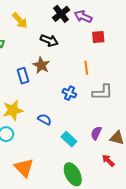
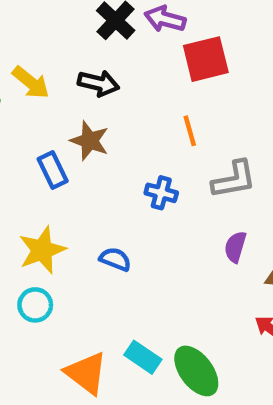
yellow arrow: (20, 20) -> (31, 82), moved
red square: (98, 37) -> (206, 59), size x1.5
purple semicircle: (96, 133) -> (235, 247), moved
cyan rectangle: (69, 139) -> (143, 357), moved

